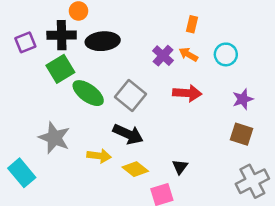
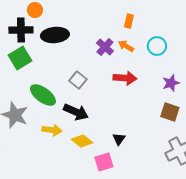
green ellipse: (88, 93) -> (43, 95), moved
gray square: (130, 95) -> (78, 80), size x0.7

